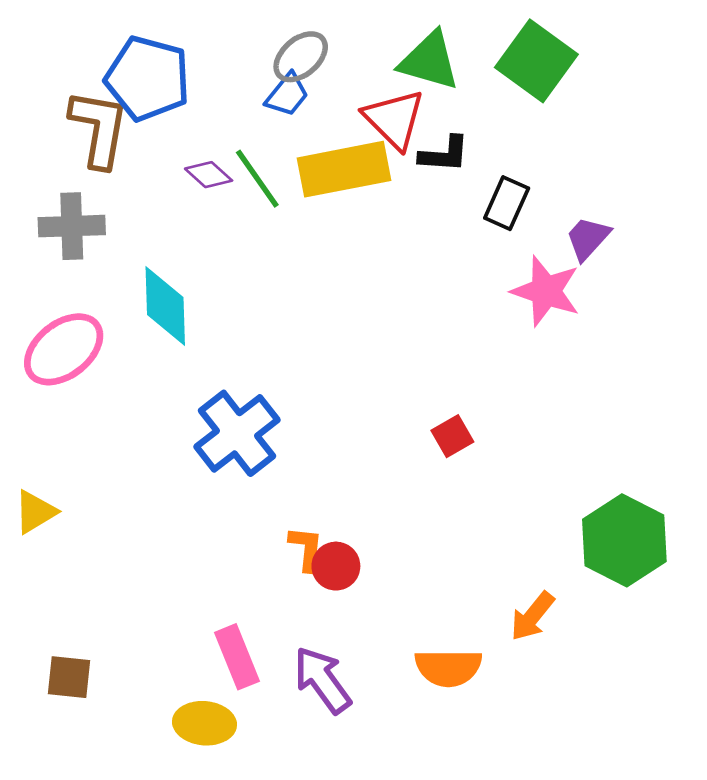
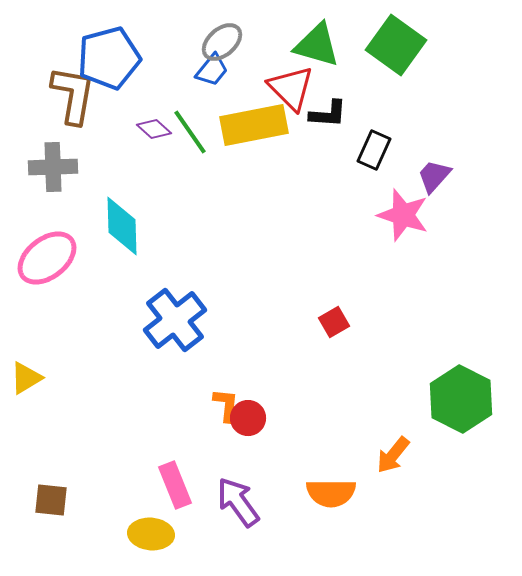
blue pentagon: (148, 78) -> (109, 58), turned -30

